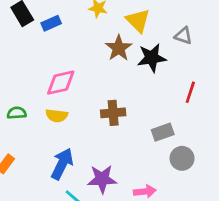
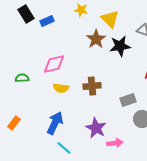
green semicircle: (17, 113) -> (22, 78), moved
yellow semicircle: (57, 116) -> (61, 88), moved
purple star: (102, 179) -> (96, 128), moved, turned 30

